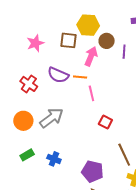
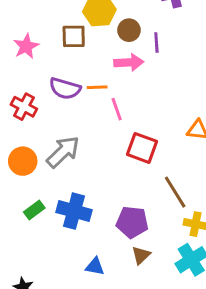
pink arrow: (91, 56) -> (129, 62), moved, turned 72
red square: (105, 122) -> (142, 148), size x1.5
blue cross: (54, 159) -> (74, 211), size x1.6

